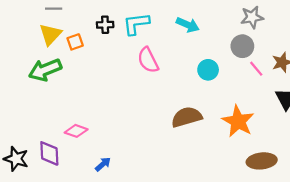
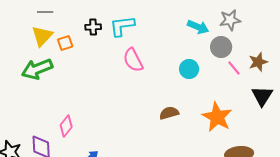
cyan arrow: (188, 25) -> (198, 27), moved
brown semicircle: (187, 117) -> (169, 113), size x0.7
pink diamond: (76, 131) -> (66, 126), turned -70

